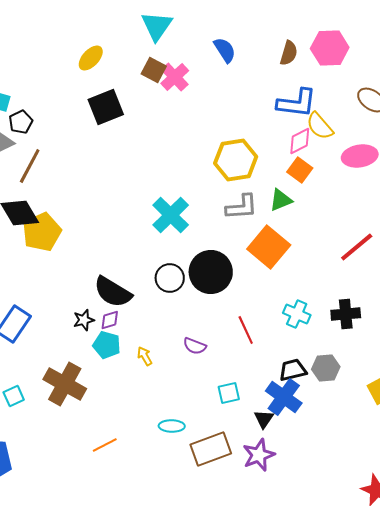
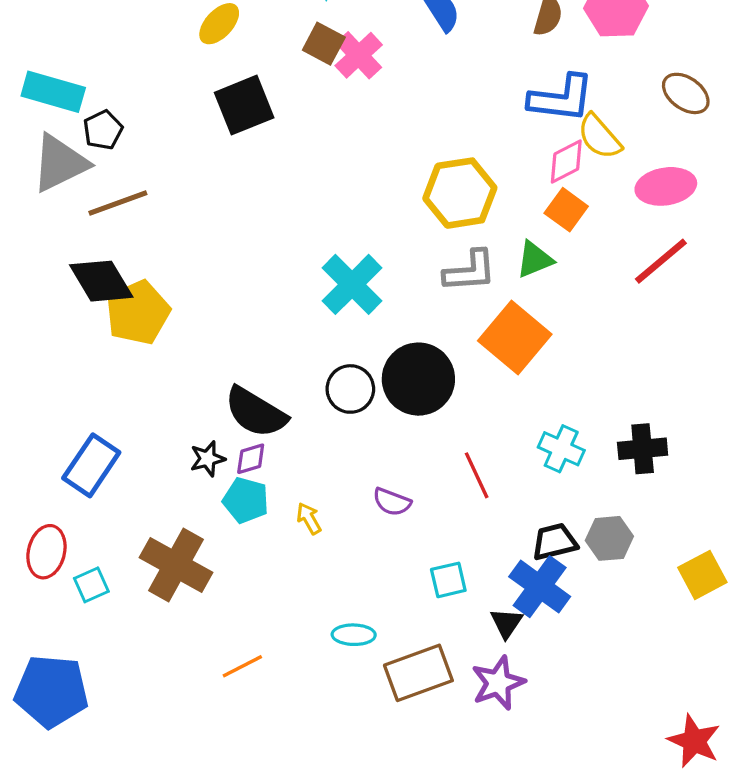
brown line: (30, 166) -> (118, 203), turned 42
red line: (357, 247) -> (661, 261), moved

